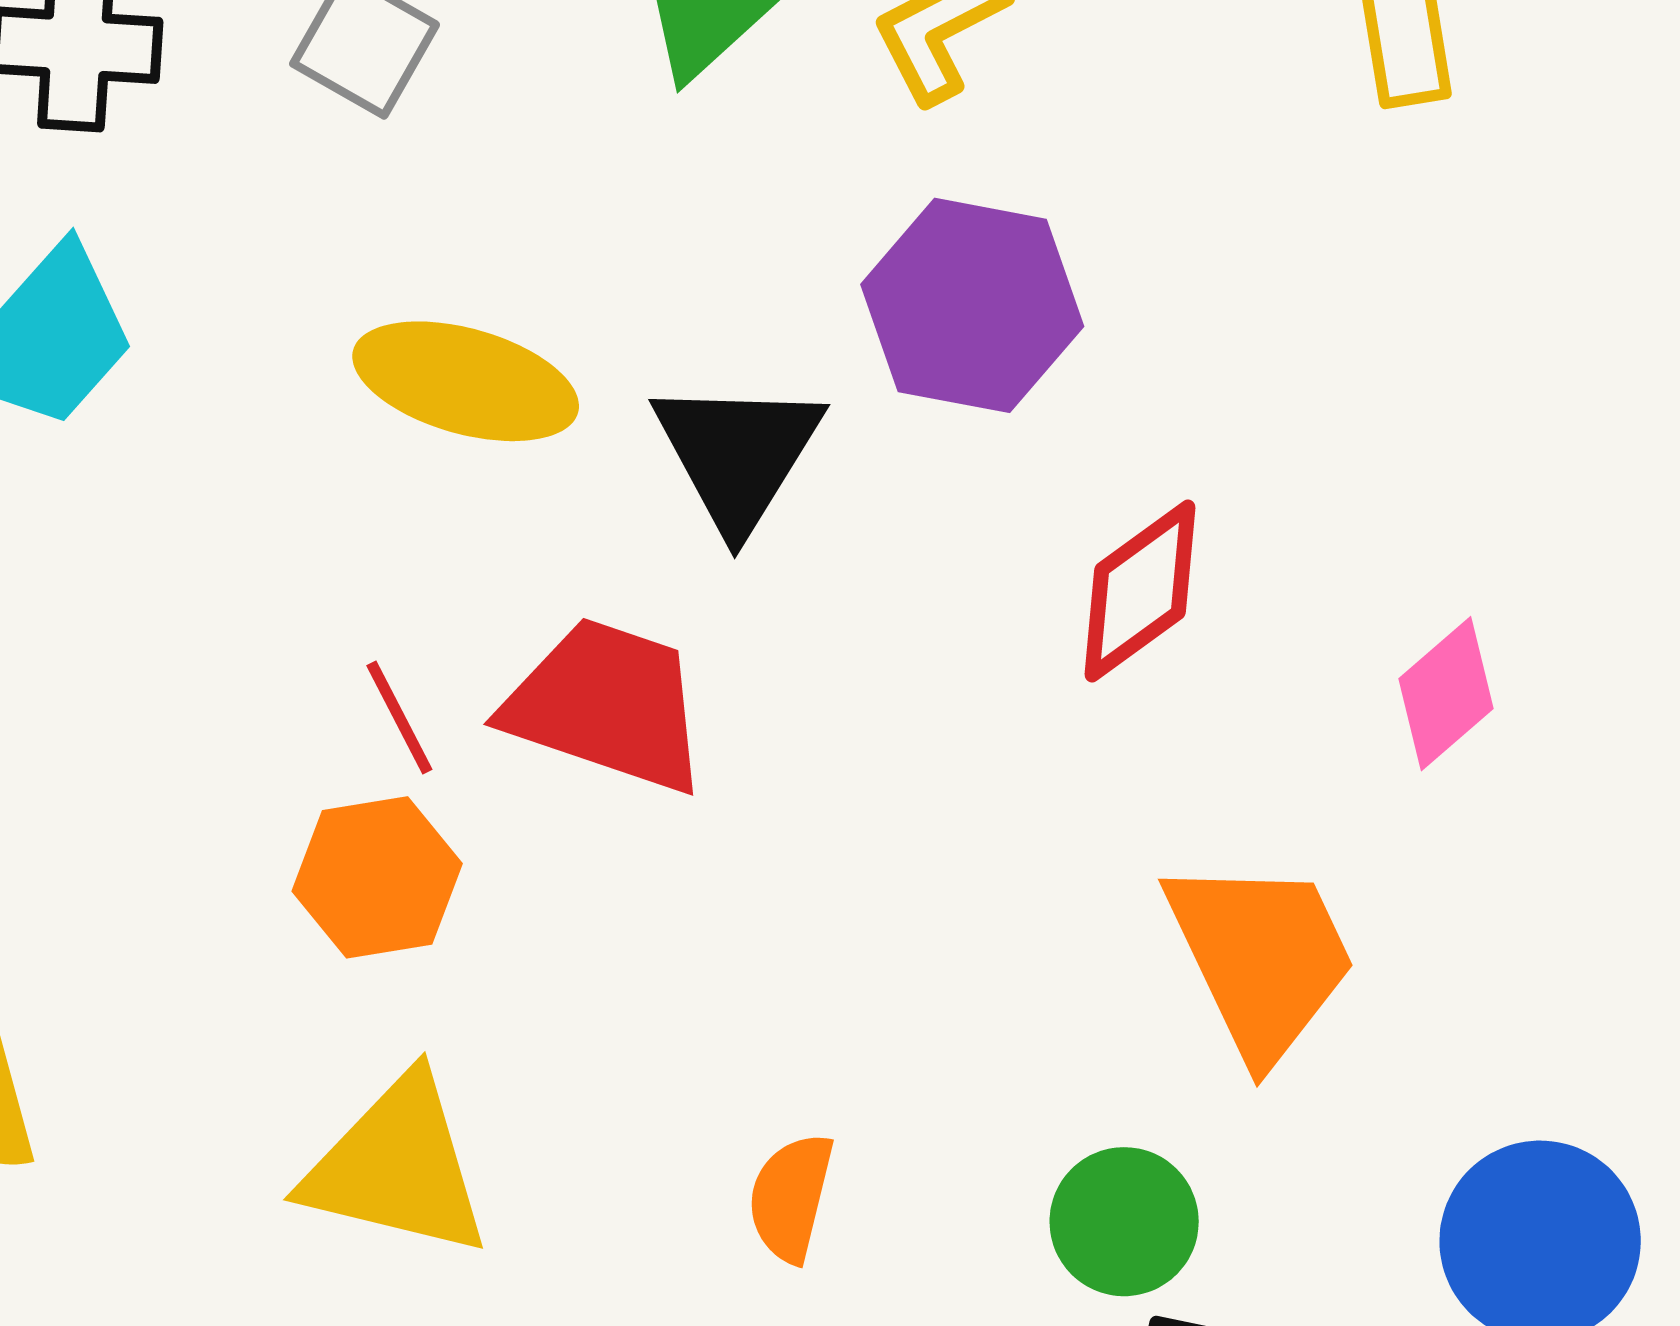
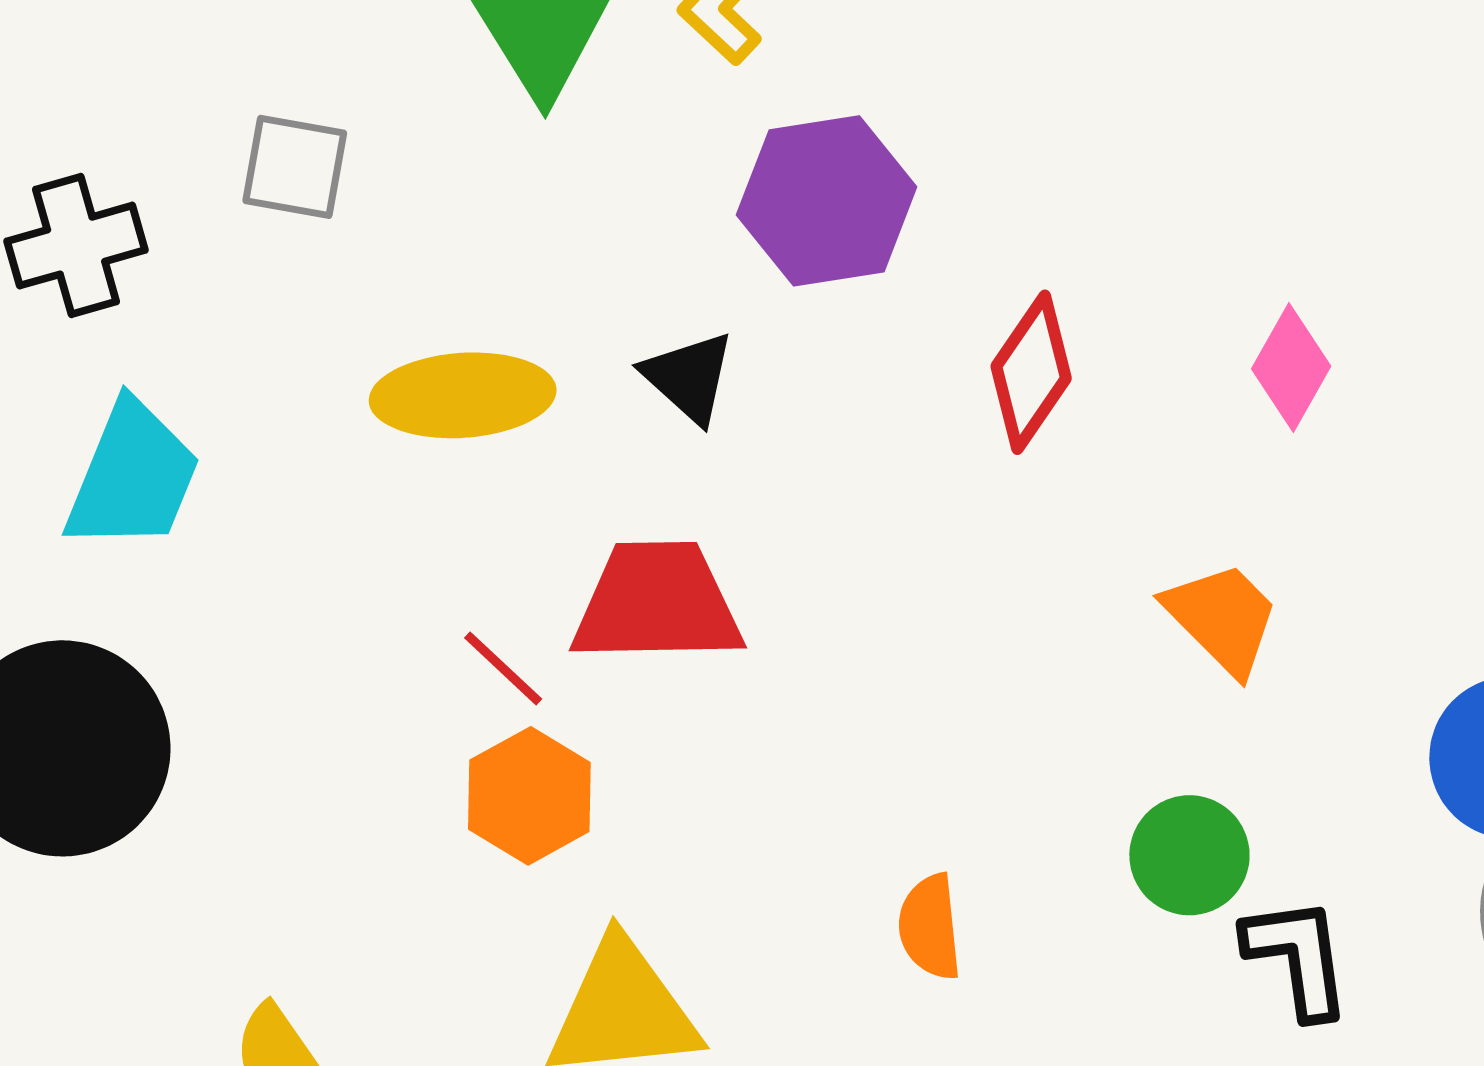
black triangle: (738, 454) -> (689, 377), size x0.7
orange trapezoid: (1261, 958) -> (1222, 618), size x0.7

